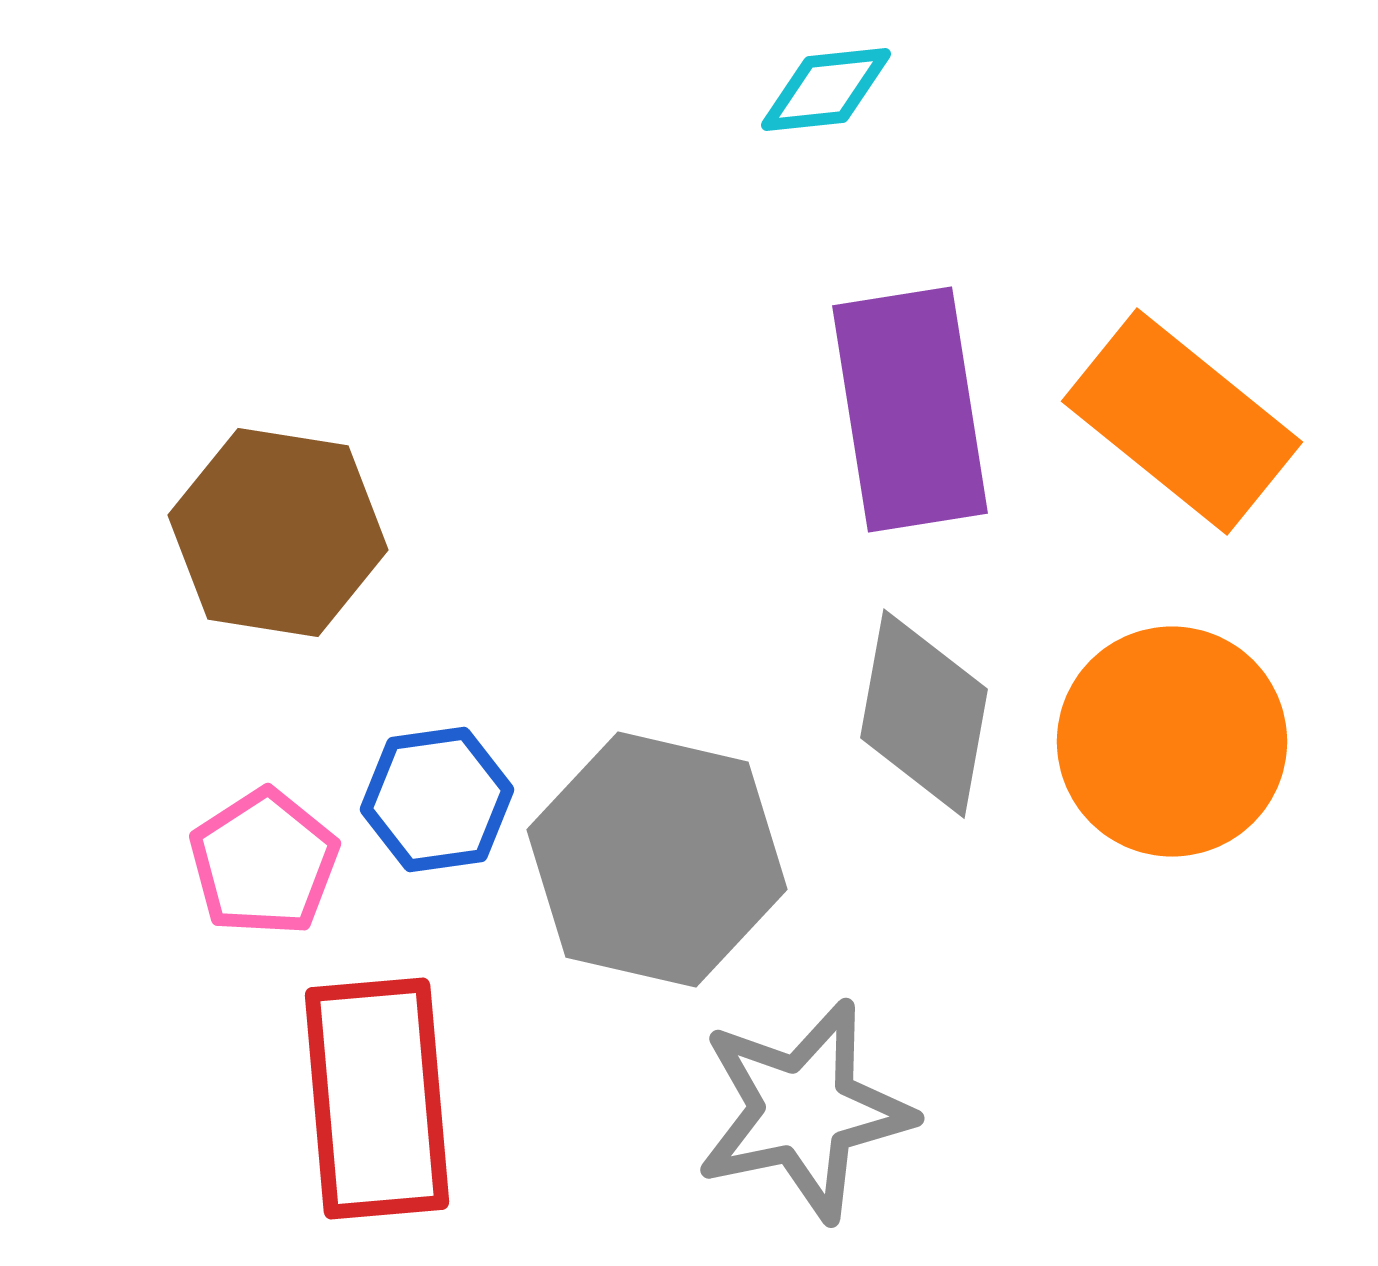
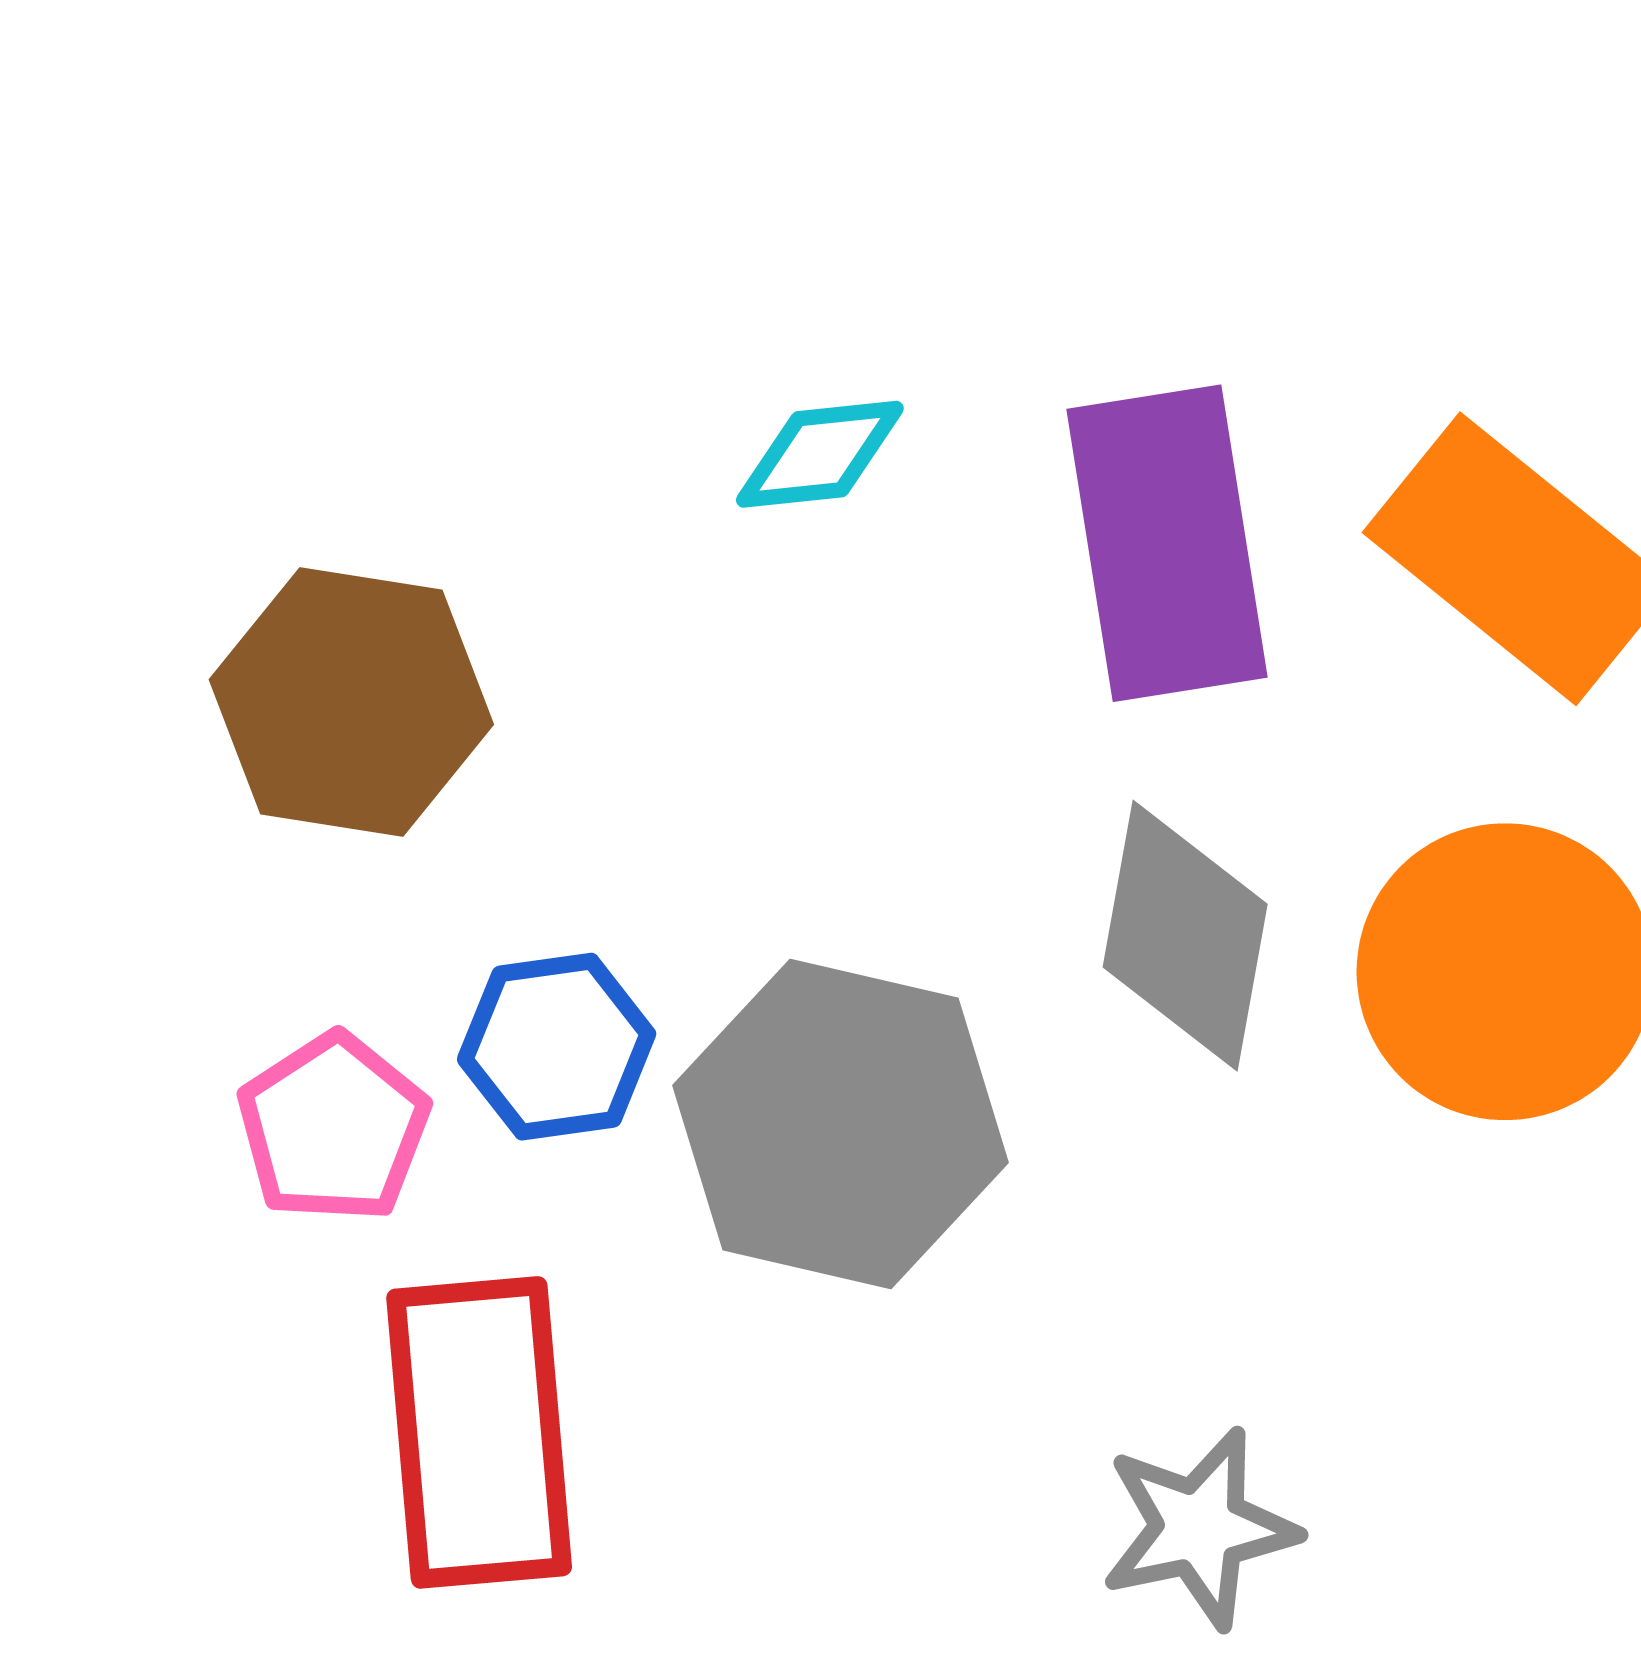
cyan diamond: (826, 90) -> (820, 454), moved
gray star: (804, 1111) -> (1199, 1528), moved, size x0.7

